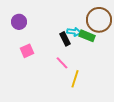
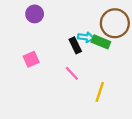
purple circle: (19, 22) -> (35, 14), moved
yellow line: (75, 79) -> (100, 92), moved

